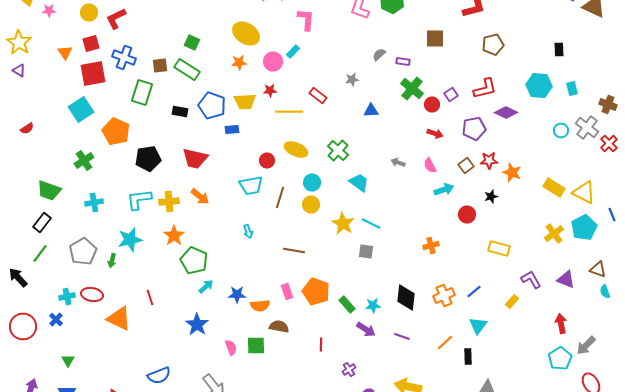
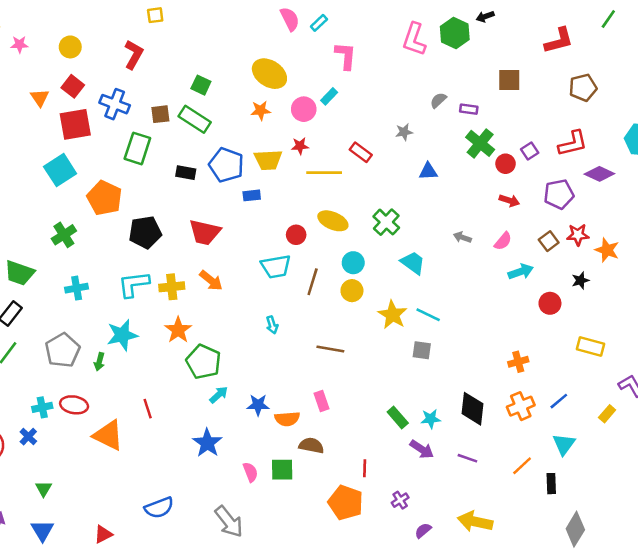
red L-shape: (116, 18) -> (134, 55), moved, turned 145
red square: (91, 44) -> (73, 86), turned -36
pink semicircle: (430, 166) -> (503, 241), turned -112
orange cross: (431, 246) -> (518, 362), moved
orange pentagon: (316, 292) -> (346, 503), moved

